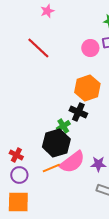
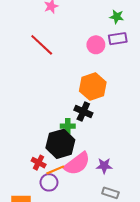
green cross: (63, 126) -> (68, 126), turned 32
red cross: (16, 155) -> (39, 163), moved
purple circle: (19, 175) -> (49, 182), moved

